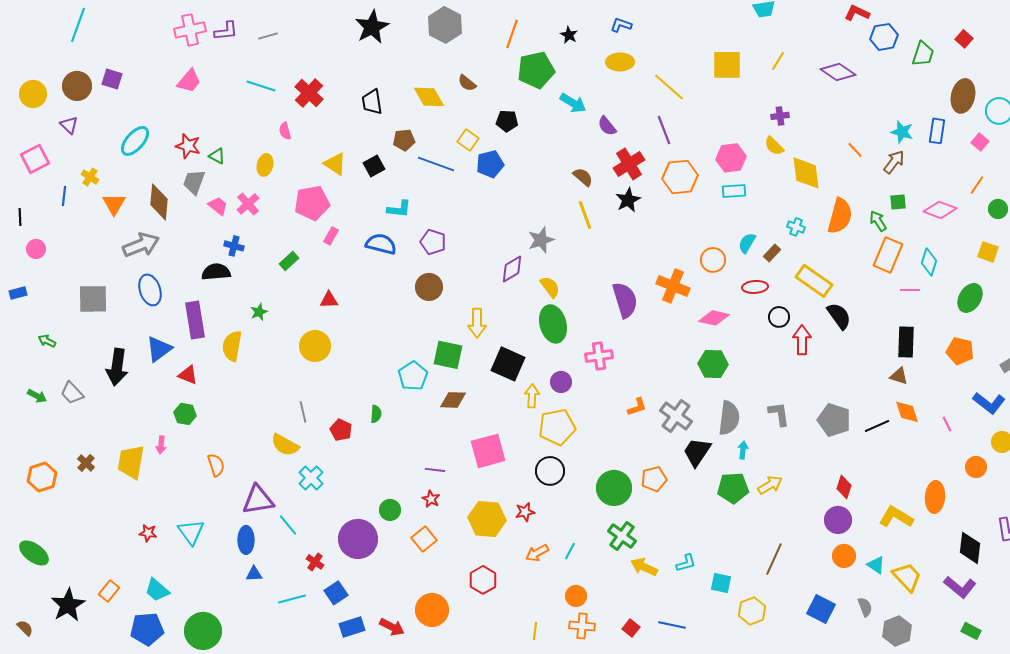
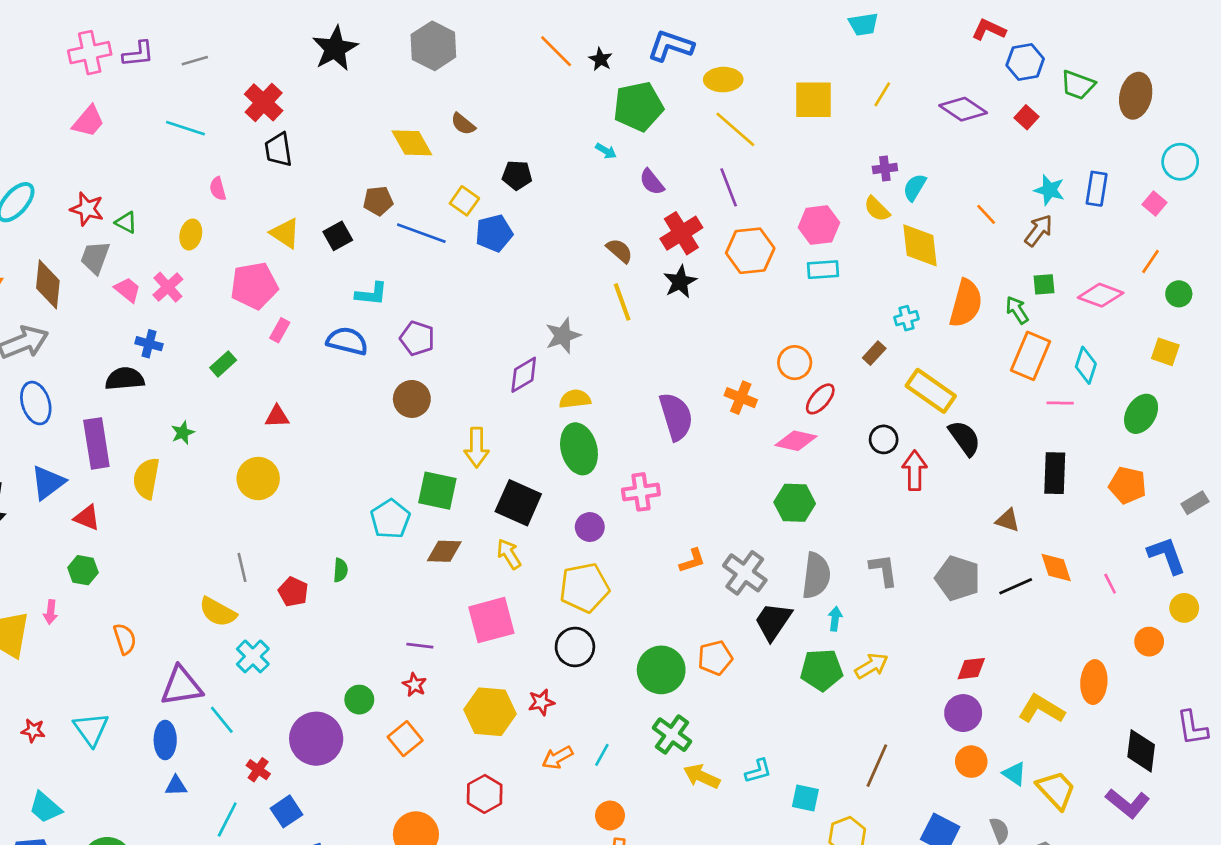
blue L-shape: (621, 25) -> (671, 46), size x1.6
orange line: (512, 34) -> (556, 51), moved, turned -64
red square: (964, 39) -> (1026, 117), moved
green trapezoid: (923, 54) -> (1078, 85), turned 92
yellow ellipse: (620, 62) -> (723, 80), moved
green pentagon: (536, 70) -> (638, 106), moved
red cross: (309, 93) -> (264, 102), moved
brown ellipse: (963, 96) -> (1136, 96), moved
black trapezoid: (372, 102) -> (278, 150), moved
cyan arrow: (573, 103) -> (606, 151), size x0.6
cyan cross: (796, 227) -> (907, 318), turned -36
cyan semicircle: (747, 243) -> (915, 187), moved
orange cross: (673, 286) -> (741, 398), size x0.7
yellow semicircle: (550, 287) -> (575, 399), turned -60
red ellipse: (755, 287) -> (820, 399), moved, turned -45
brown triangle: (899, 376) -> (1008, 520), moved
yellow arrow: (532, 396) -> (509, 554), moved, turned -35
blue L-shape: (989, 403) -> (1167, 555), turned -148
red diamond: (844, 487) -> (971, 669), turned 65
cyan line: (292, 599) -> (227, 820), turned -48

